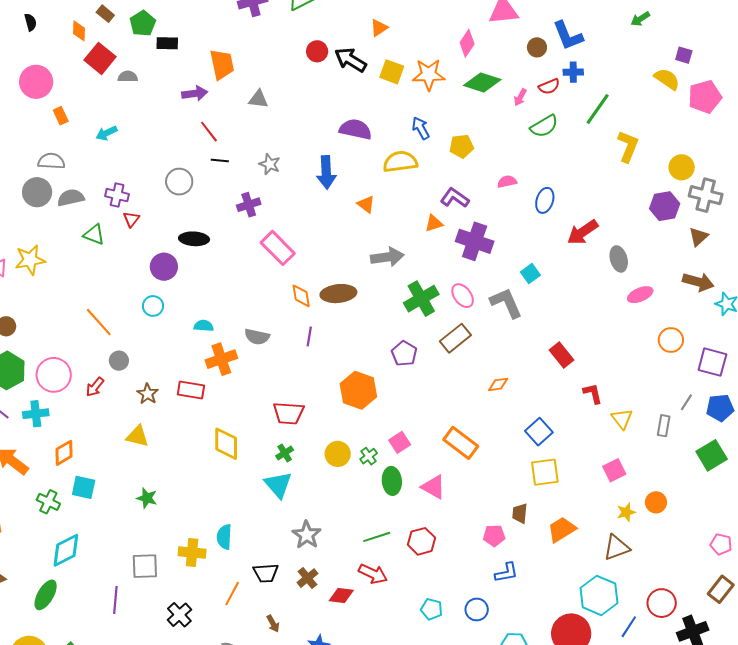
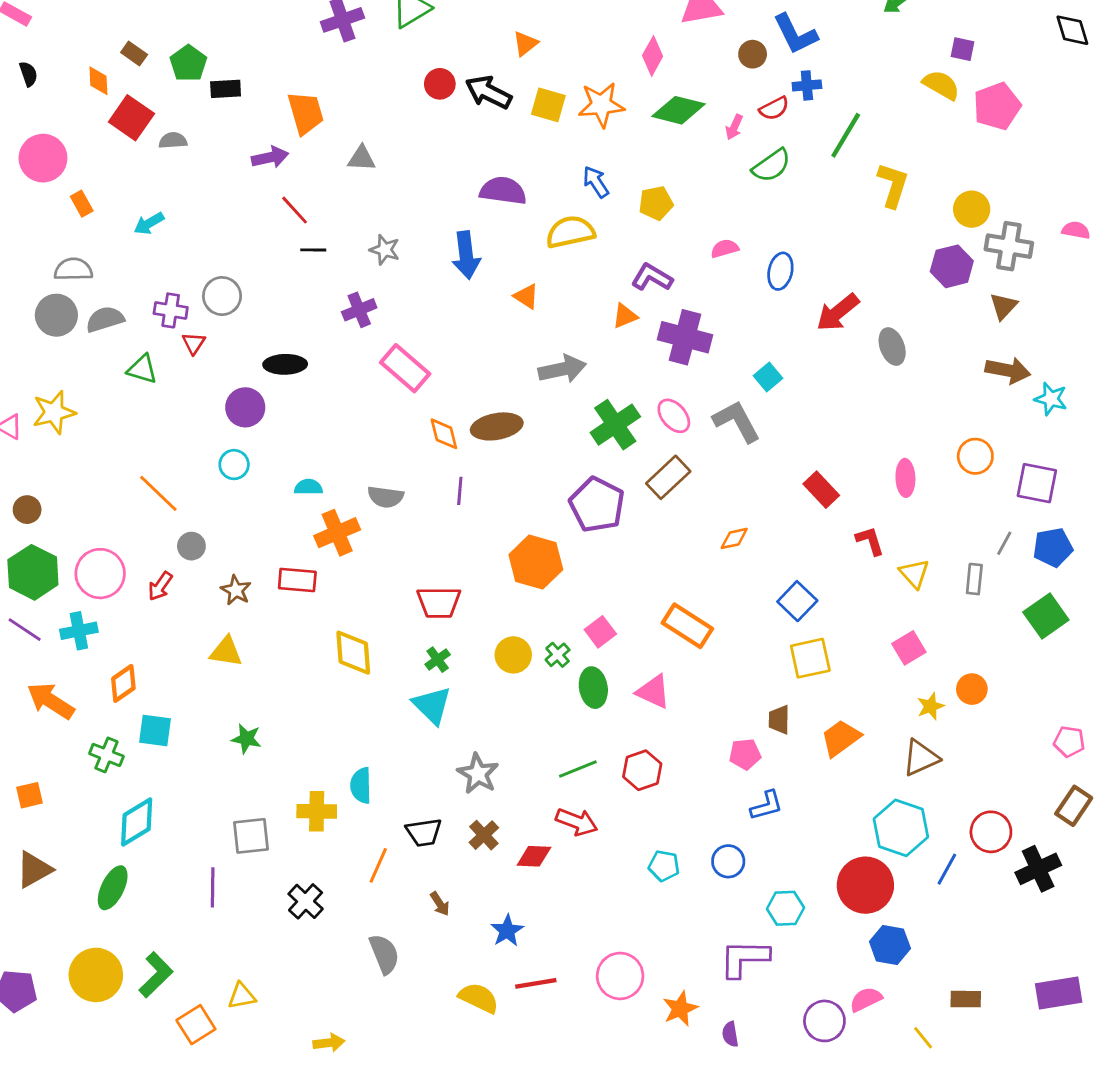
gray circle: (179, 182) -> (222, 296), moved
pink ellipse: (640, 295) -> (905, 478), moved, turned -65
purple pentagon: (404, 354) -> (597, 505), size x1.5

